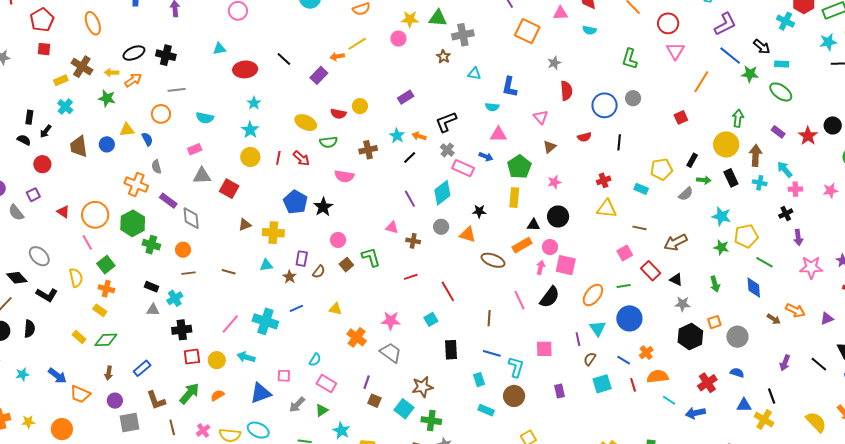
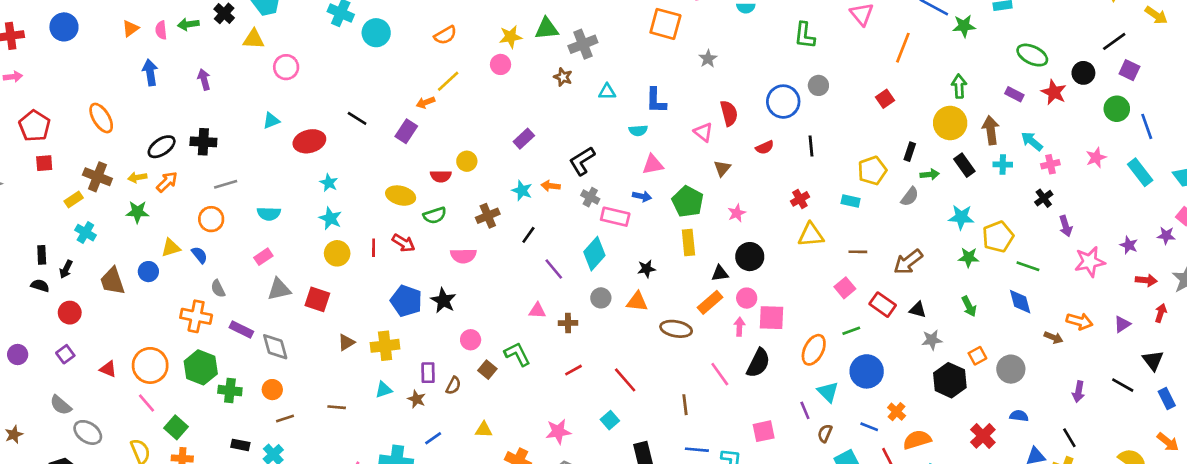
red semicircle: (566, 91) -> (729, 113), moved
green ellipse: (781, 92) -> (1032, 55), moved
black line: (410, 158) -> (528, 235), moved
gray semicircle: (16, 213) -> (61, 405), moved

